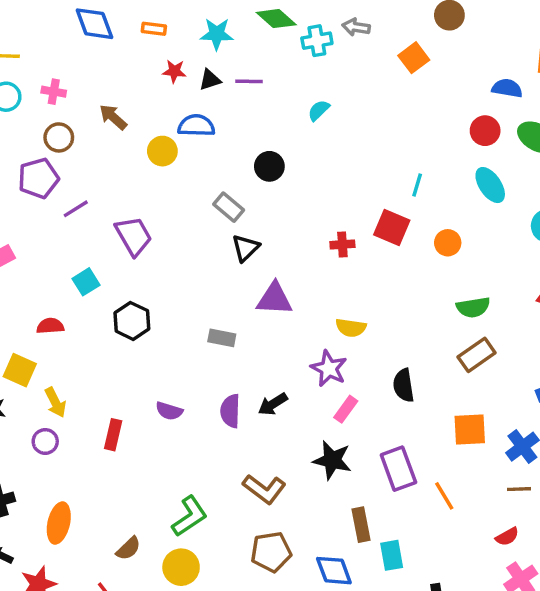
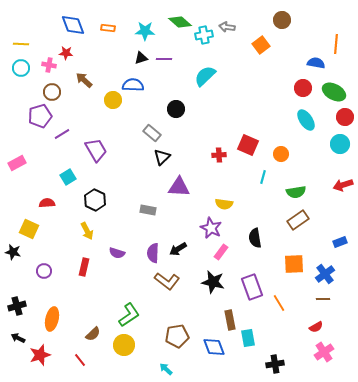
red star: (174, 71) -> (66, 53), moved
cyan semicircle: (319, 110) -> (205, 76), size x1.6
cyan line: (417, 185) -> (263, 177), moved
yellow arrow: (55, 402) -> (87, 231), moved
brown L-shape: (264, 489) -> (167, 281), moved

